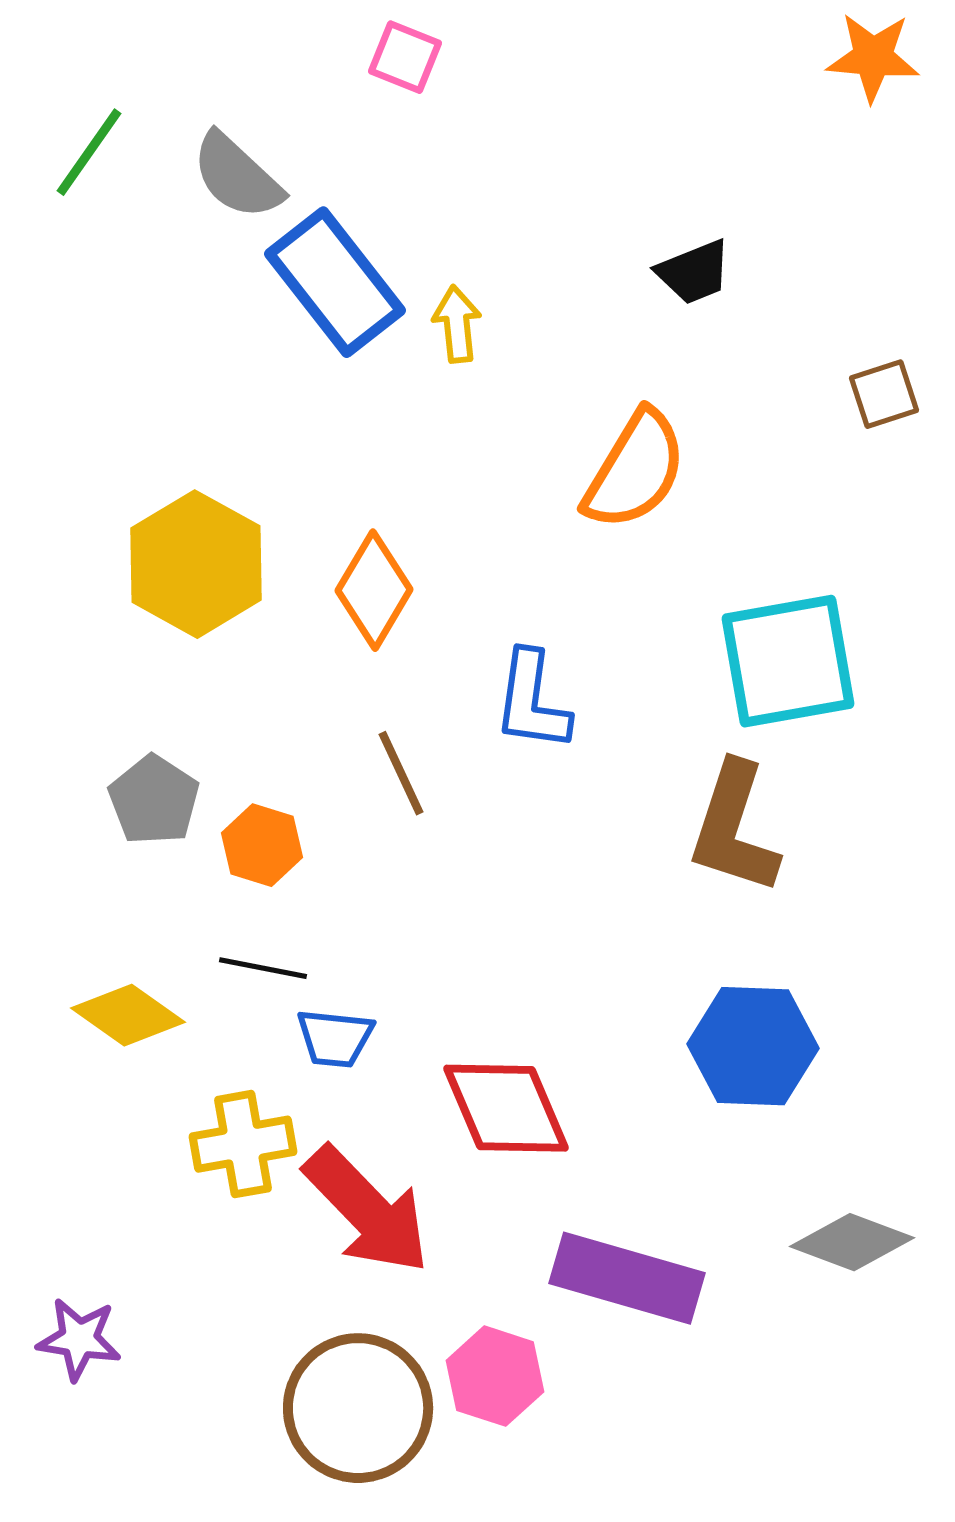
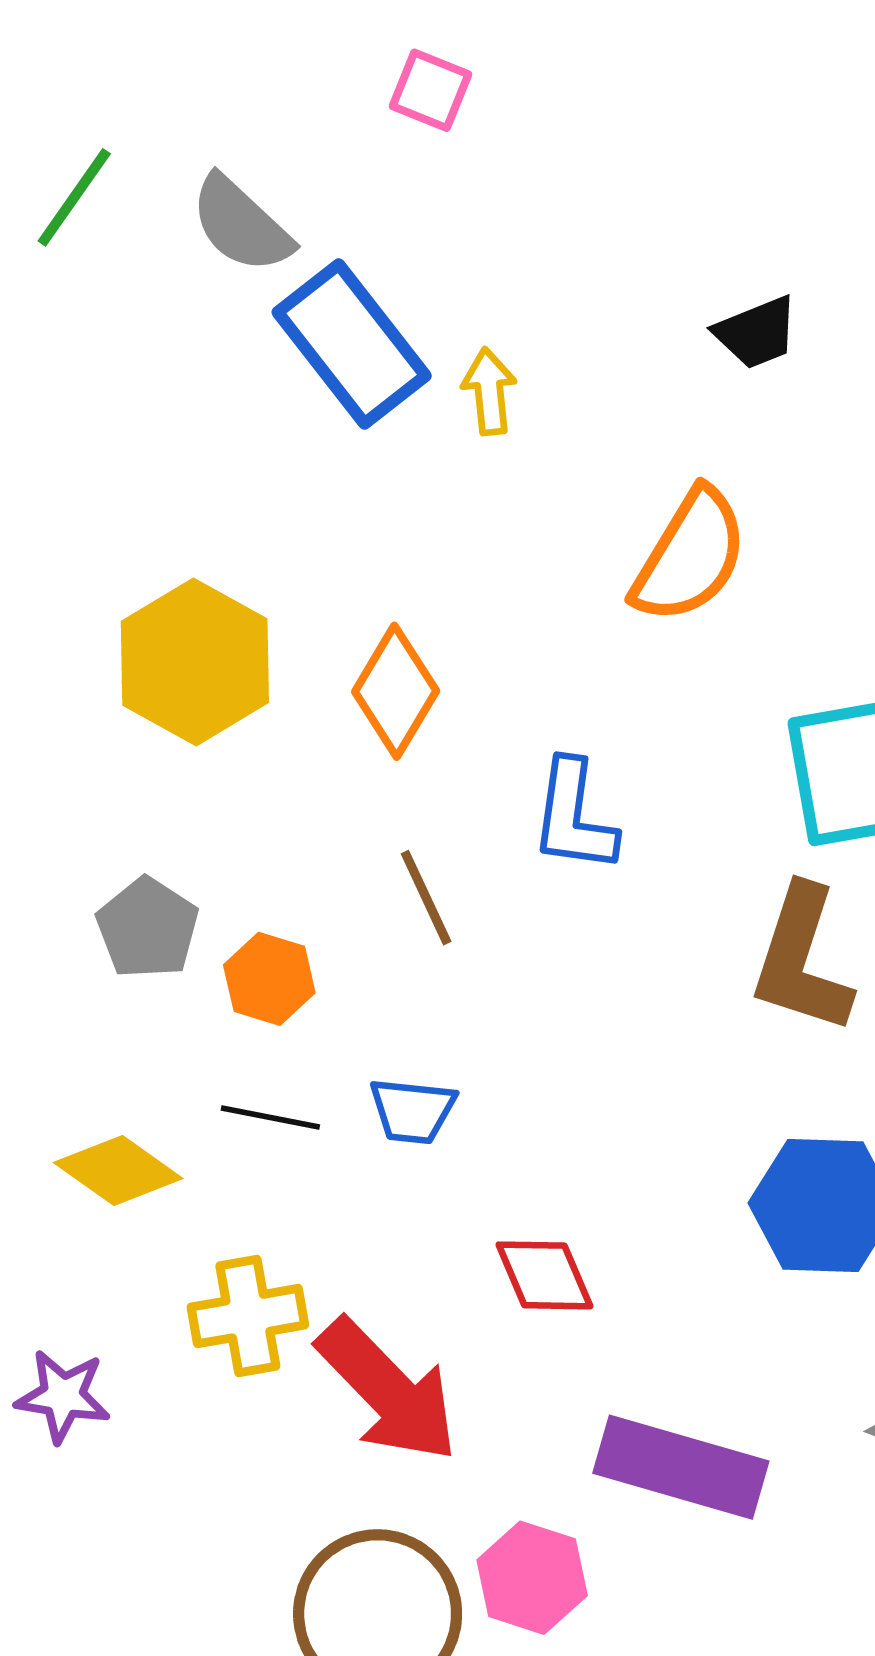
blue trapezoid: (335, 1038) -> (413, 1111), moved
red diamond: (506, 1108) -> (544, 1275), size x0.7
purple star: (79, 1339) -> (63, 1396), moved

